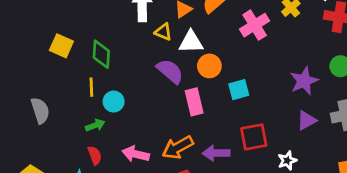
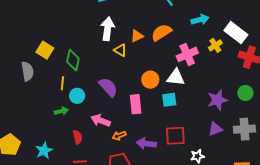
white triangle: (191, 42) -> (176, 77), moved
purple semicircle: (170, 71) -> (108, 87), moved
gray semicircle: (40, 111) -> (27, 71), moved
orange arrow: (178, 147) -> (119, 136), size x0.6
pink arrow: (136, 154) -> (101, 120), moved
red semicircle: (95, 155) -> (78, 137), moved

